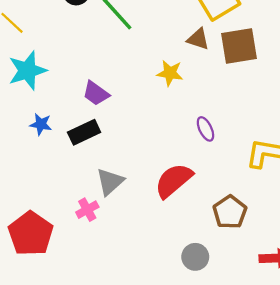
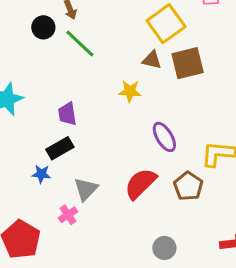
purple trapezoid: (96, 93) -> (67, 114), turned 50
blue star: (41, 124) -> (41, 174), moved
purple ellipse: (205, 129) -> (164, 137), size x1.4
brown pentagon: (230, 212) -> (188, 186), moved

